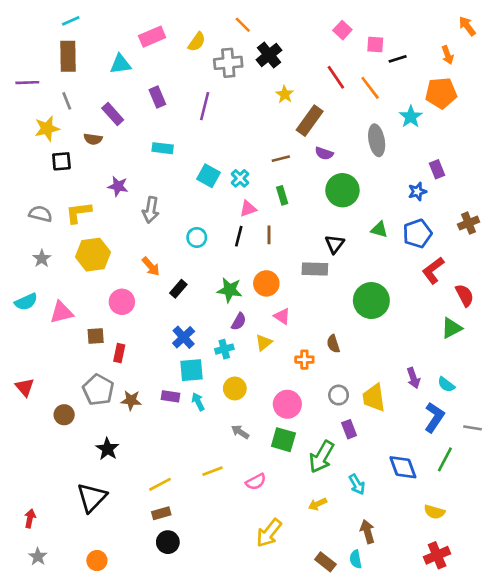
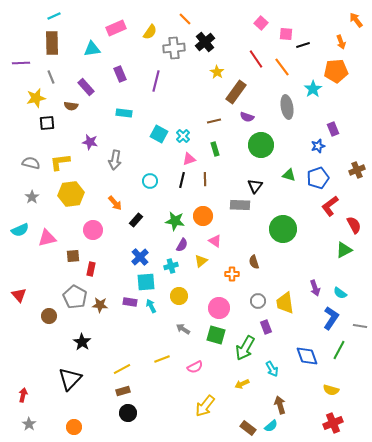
cyan semicircle: (356, 559) -> (271, 426), turned -120

